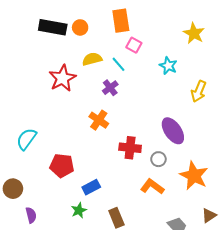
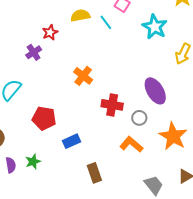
cyan star: (168, 66) -> (155, 27), size x1.4
red star: (62, 78) -> (50, 32), size x0.6
purple cross: (110, 88) -> (34, 52), moved
green star: (79, 210) -> (33, 162), moved

